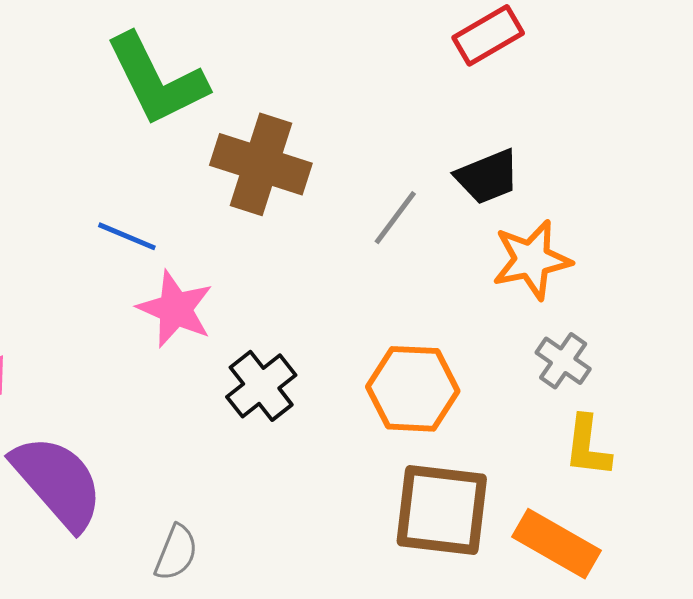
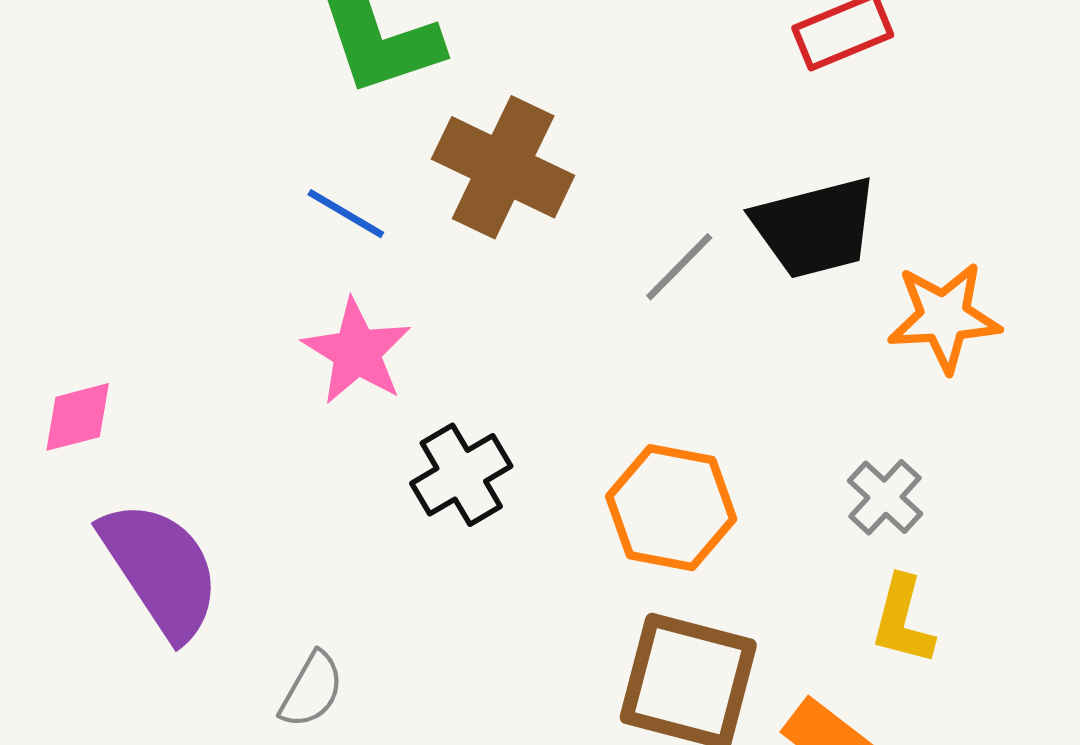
black trapezoid: (487, 177) -> (815, 228), size x1.4
blue line: (127, 236) -> (346, 214), moved
orange star: (532, 260) -> (944, 317), moved

